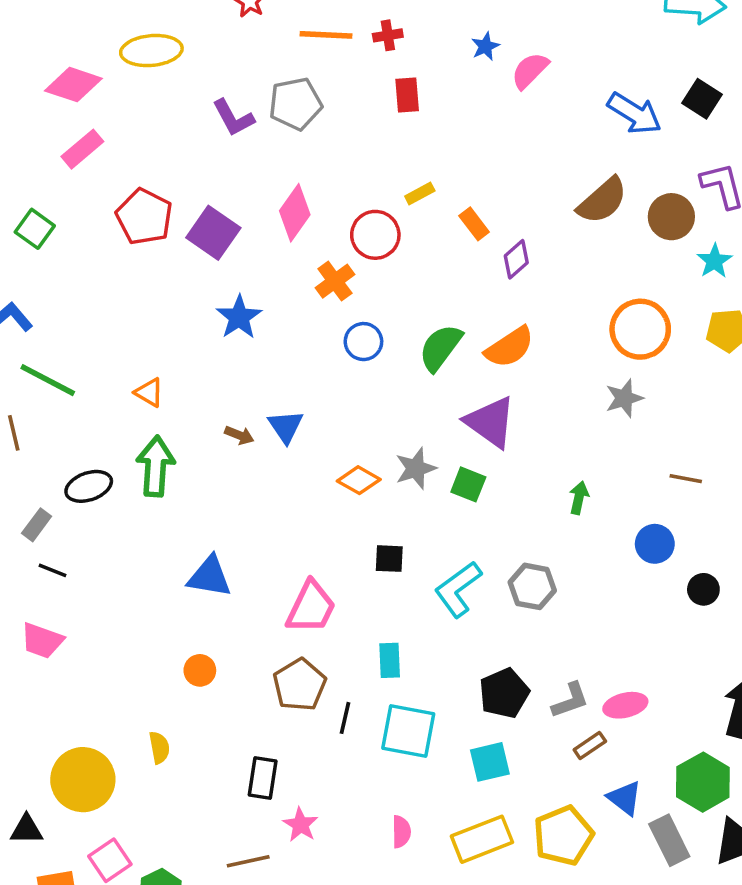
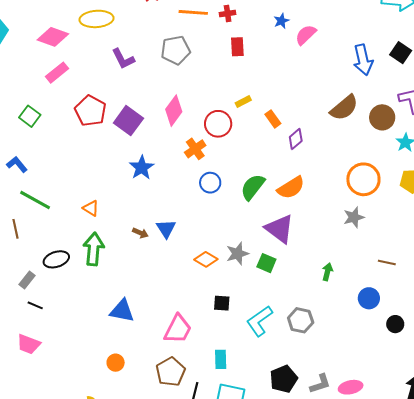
blue arrow: (635, 114) -> (363, 60), turned 44
purple L-shape: (233, 118) -> (123, 59), moved

